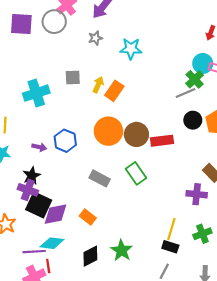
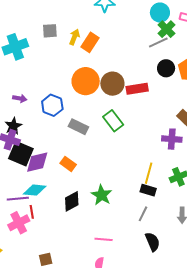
cyan circle: (203, 63) -> (160, 13), moved
blue hexagon: (65, 141) -> (52, 105), moved

